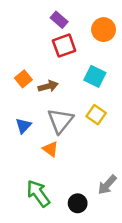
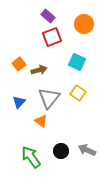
gray arrow: (107, 185) -> (87, 150), turned 72
black circle: (78, 203) -> (61, 151), moved

